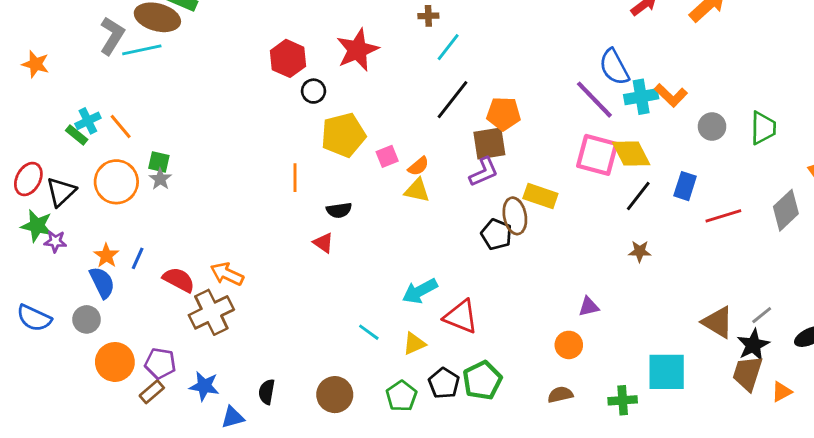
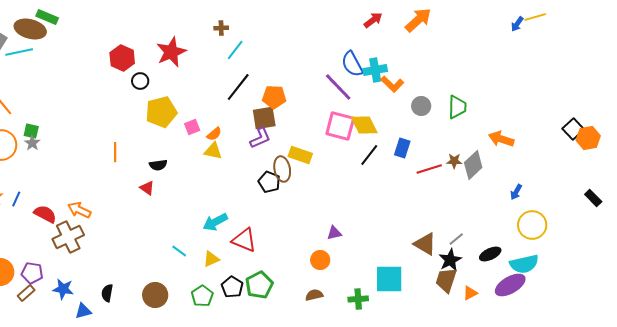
cyan cross: (641, 97) -> (375, 70), moved
orange line: (295, 178) -> (115, 152), moved
brown star: (640, 251) -> (454, 161), moved

